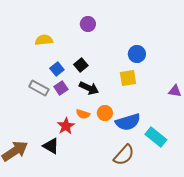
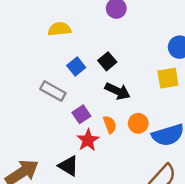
purple square: (61, 88) -> (81, 114), moved
orange semicircle: (83, 114) -> (110, 125), turned -128

